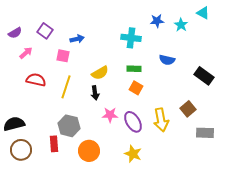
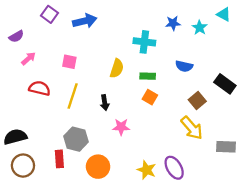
purple square: (45, 31) -> (49, 14), moved
blue arrow: (77, 39) -> (85, 21), moved, size x1.5
yellow semicircle: (100, 73) -> (117, 68), moved, turned -42
brown square: (188, 109) -> (197, 100), moved
yellow arrow: (161, 120) -> (192, 128), moved, turned -30
purple ellipse: (133, 122) -> (174, 168), moved

